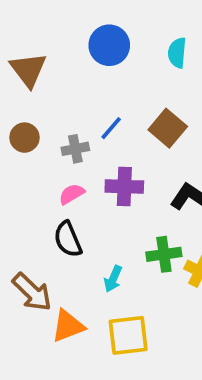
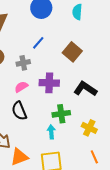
blue line: (111, 128) -> (38, 43), moved
green cross: (164, 254) -> (61, 114), moved
cyan arrow: (113, 279) -> (51, 132), moved, turned 152

